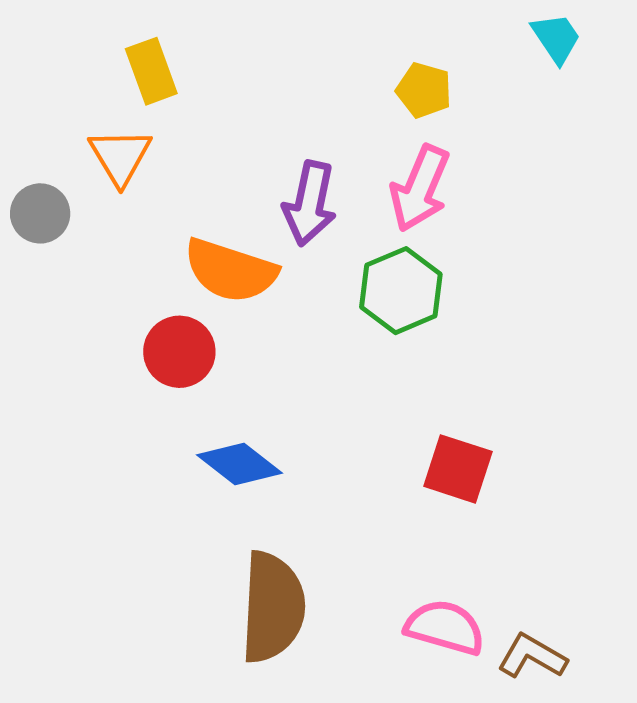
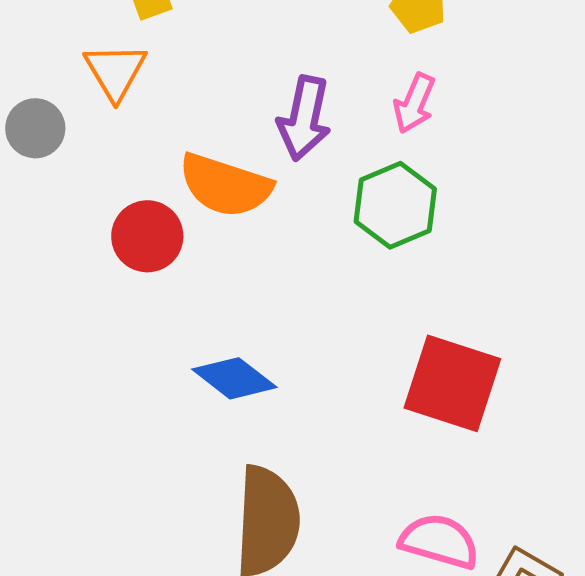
pink arrow: (420, 188) -> (414, 103), size x0.7
red circle: (179, 352) -> (147, 236), moved
red square: (458, 469) -> (452, 383), size x1.4

